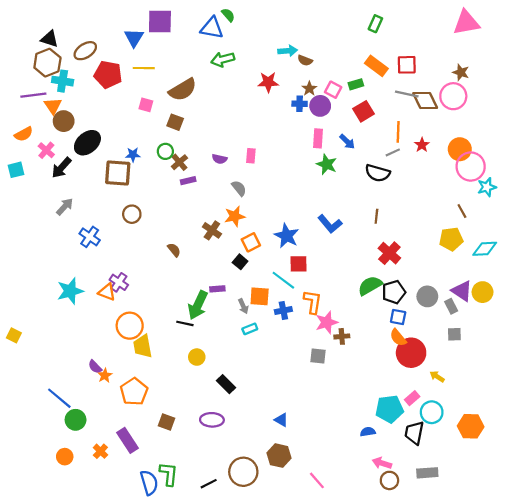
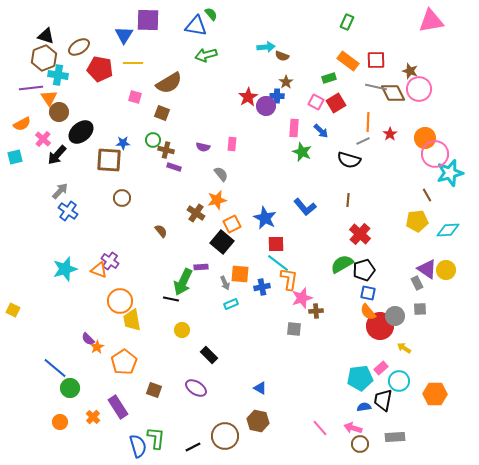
brown star: (461, 72) -> (410, 71), moved
red star: (268, 82) -> (248, 97), moved, turned -30
pink square: (333, 90) -> (316, 102), moved
purple circle: (320, 106) -> (266, 106), moved
brown cross: (179, 162) -> (166, 150), turned -35
purple rectangle: (188, 181) -> (174, 167), turned 32
cyan star: (487, 187) -> (450, 173), size x1.5
blue cross: (90, 237) -> (68, 211), moved
black square: (240, 262) -> (222, 242), size x1.6
cyan line: (283, 280) -> (278, 263), moved
gray circle: (427, 296) -> (395, 316), moved
purple ellipse: (212, 420) -> (196, 388), turned 30
blue semicircle: (368, 432) -> (364, 407), moved
pink line: (317, 480) -> (320, 428), moved

